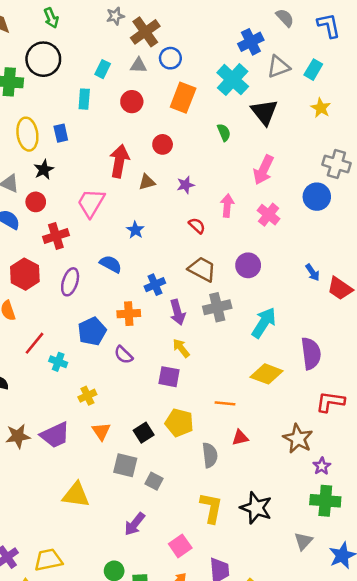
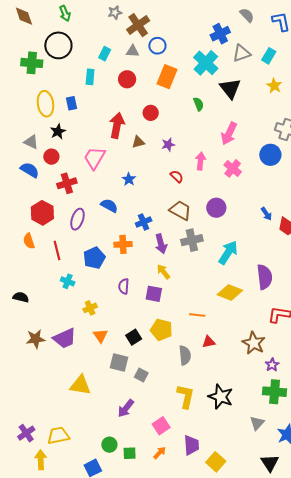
red line: (35, 343) -> (57, 251), moved, turned -54
purple semicircle: (123, 355) -> (124, 286), moved, turned 49

